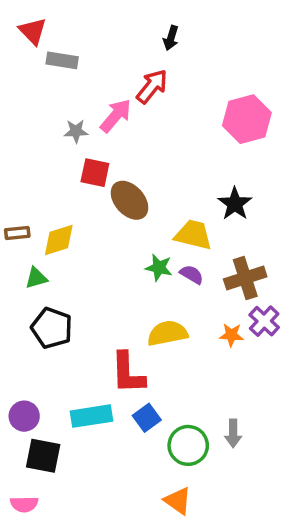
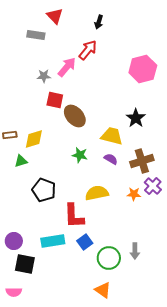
red triangle: (33, 31) -> (55, 16), moved
green star: (159, 268) -> (80, 155), moved
black pentagon: (52, 328) -> (44, 190), moved

